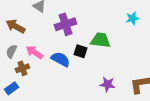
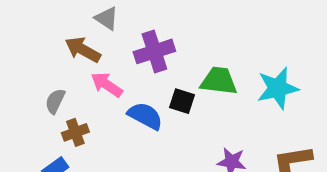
cyan star: (132, 18) -> (278, 88), moved, size x1.6
brown arrow: (15, 26) -> (83, 50), moved
pink arrow: (34, 52) -> (107, 85), moved

